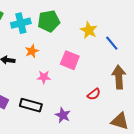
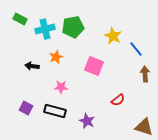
pink star: (44, 77) -> (61, 87), moved
brown arrow: (119, 77) -> (145, 74), moved, size x0.7

